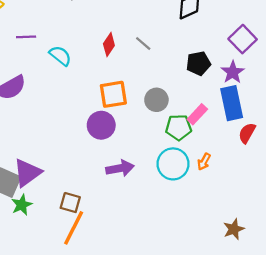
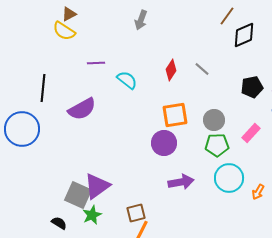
green pentagon: (179, 127) -> (217, 145), moved
orange arrow: (204, 162) -> (258, 192), moved
brown square: (70, 203) -> (136, 213), turned -30

